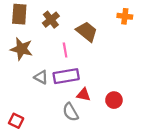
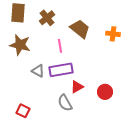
orange cross: (125, 16) -> (113, 34), moved
red triangle: (84, 95) -> (77, 87), turned -40
red square: (16, 121) -> (23, 111), moved

